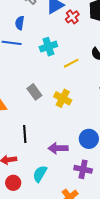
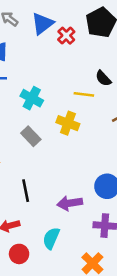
cyan cross: (48, 47) -> (32, 98), moved, turned -36
yellow line: (71, 63) -> (84, 94), moved, turned 42
yellow cross: (63, 98) -> (68, 123), moved

